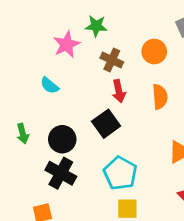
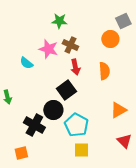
pink star: (66, 44) -> (48, 49), moved, turned -30
orange circle: (154, 52) -> (110, 39), moved
black circle: (62, 139) -> (53, 110), moved

